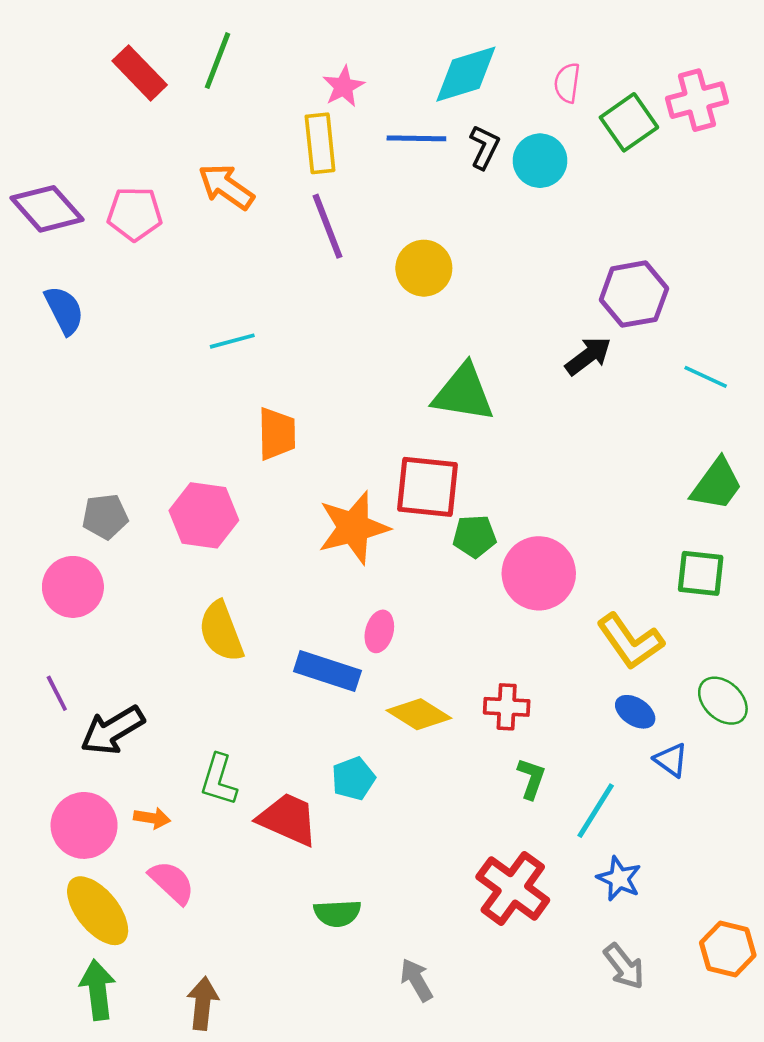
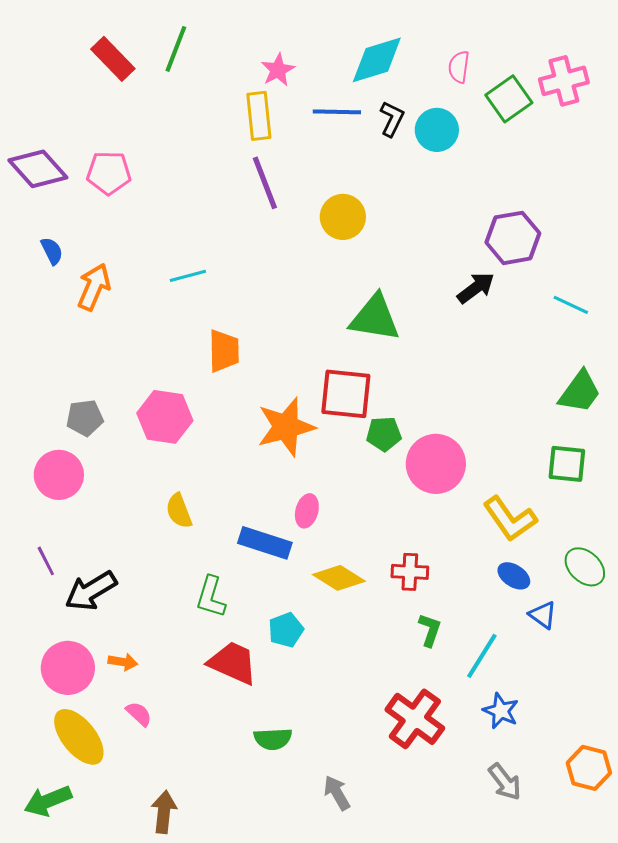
orange arrow: (226, 187) -> (94, 287), moved, turned 78
blue semicircle: (64, 310) -> (52, 251), size x0.7
yellow semicircle: (221, 631) -> (179, 511), size x0.7
green L-shape: (219, 780) -> (211, 597), moved
pink semicircle: (172, 882) -> (139, 714), size x0.7
green arrow: (98, 990) -> (48, 801), moved, turned -105

